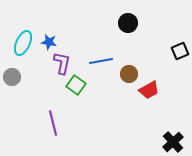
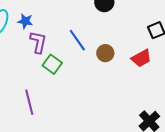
blue line: (101, 61) -> (77, 40), turned 65
red trapezoid: (149, 90) -> (141, 58), moved

